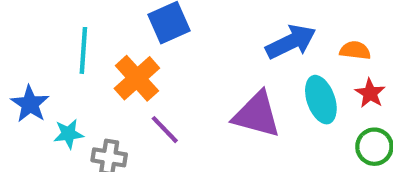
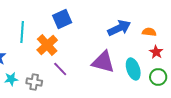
cyan ellipse: (321, 100) -> (133, 69), moved
cyan star: (68, 134) -> (11, 79), moved

